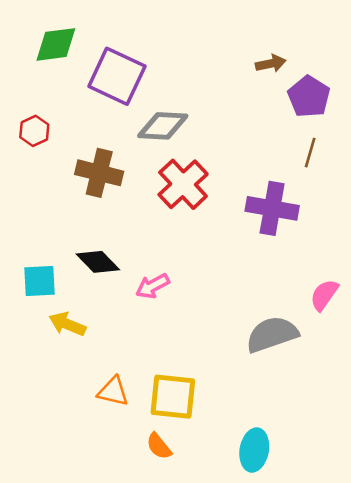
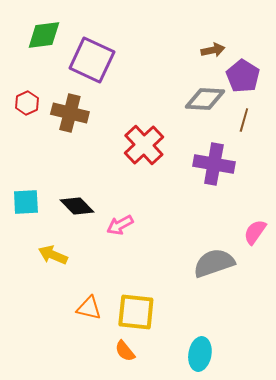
gray diamond: (163, 126) -> (205, 99), moved
brown cross: (99, 173) -> (70, 113), moved
cyan square: (39, 281) -> (26, 202), moved

